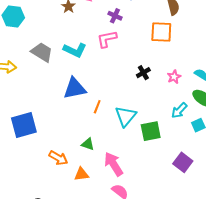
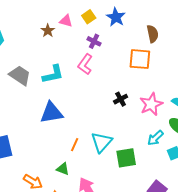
pink L-shape: (107, 39) -> (85, 64), turned -45
cyan L-shape: (75, 50) -> (53, 74), turned -40
pink star: (174, 77) -> (151, 104), size x1.6
orange line: (97, 107) -> (75, 145), moved

